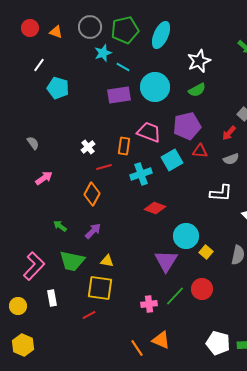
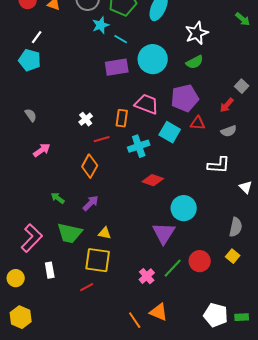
cyan pentagon: (58, 88) -> (30, 60), moved
cyan square: (172, 160) -> (170, 132), turned -30
yellow square: (206, 252) -> (233, 256), moved
pink cross: (149, 304) -> (147, 276), turned -35

